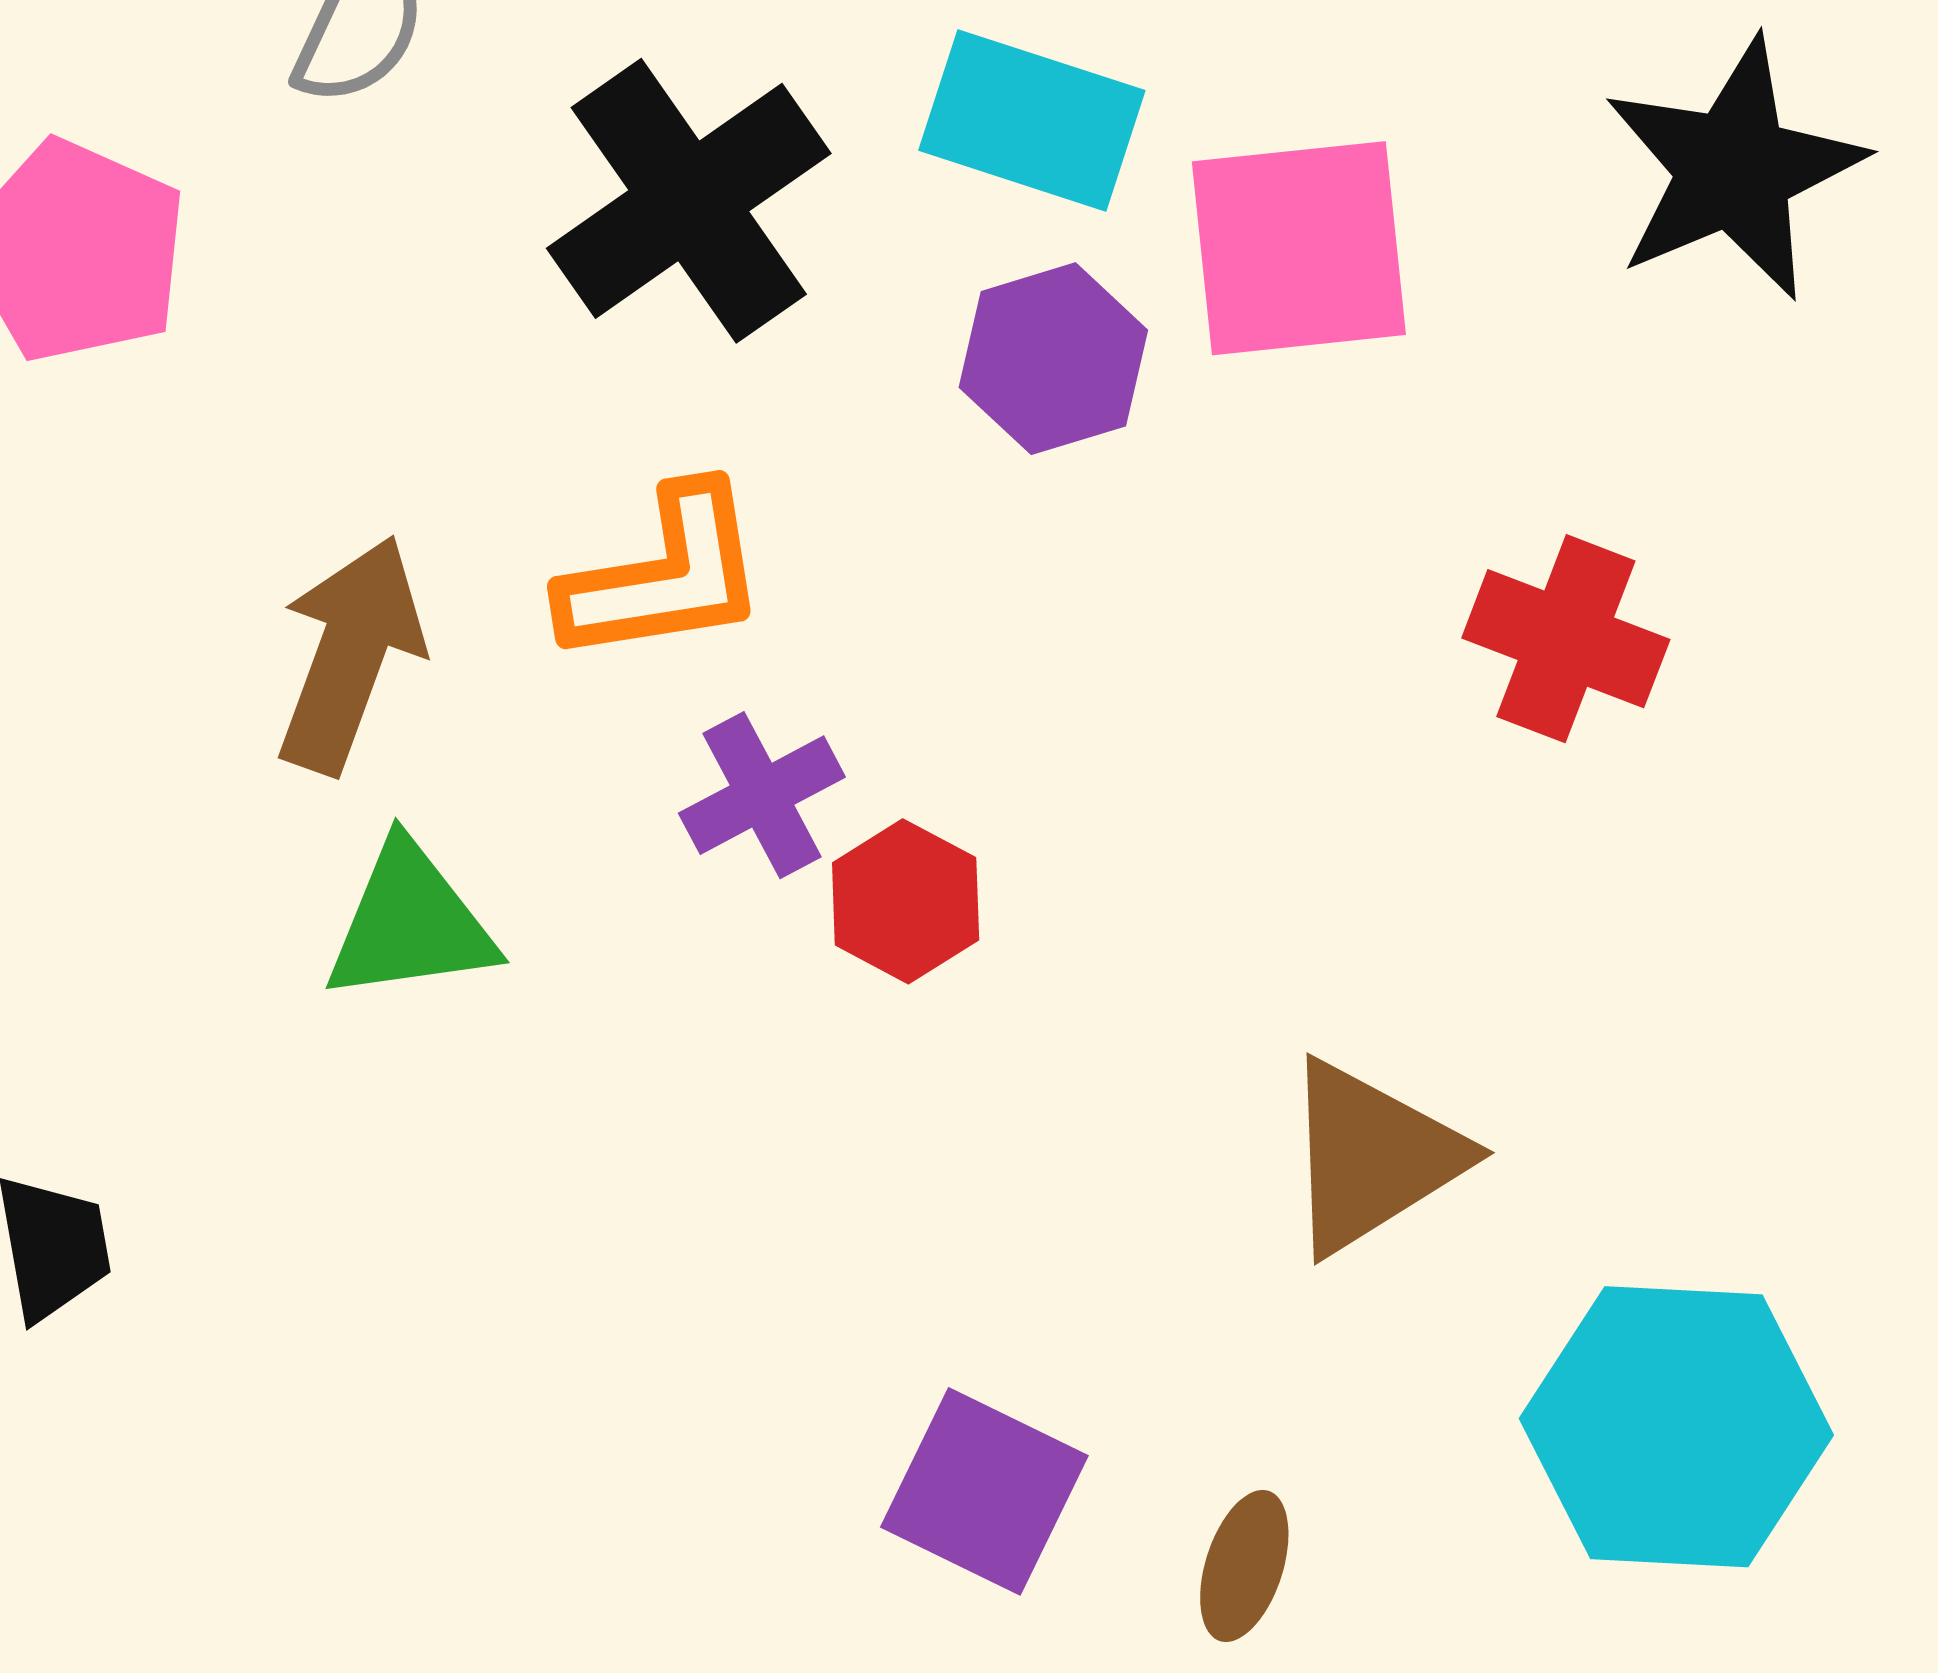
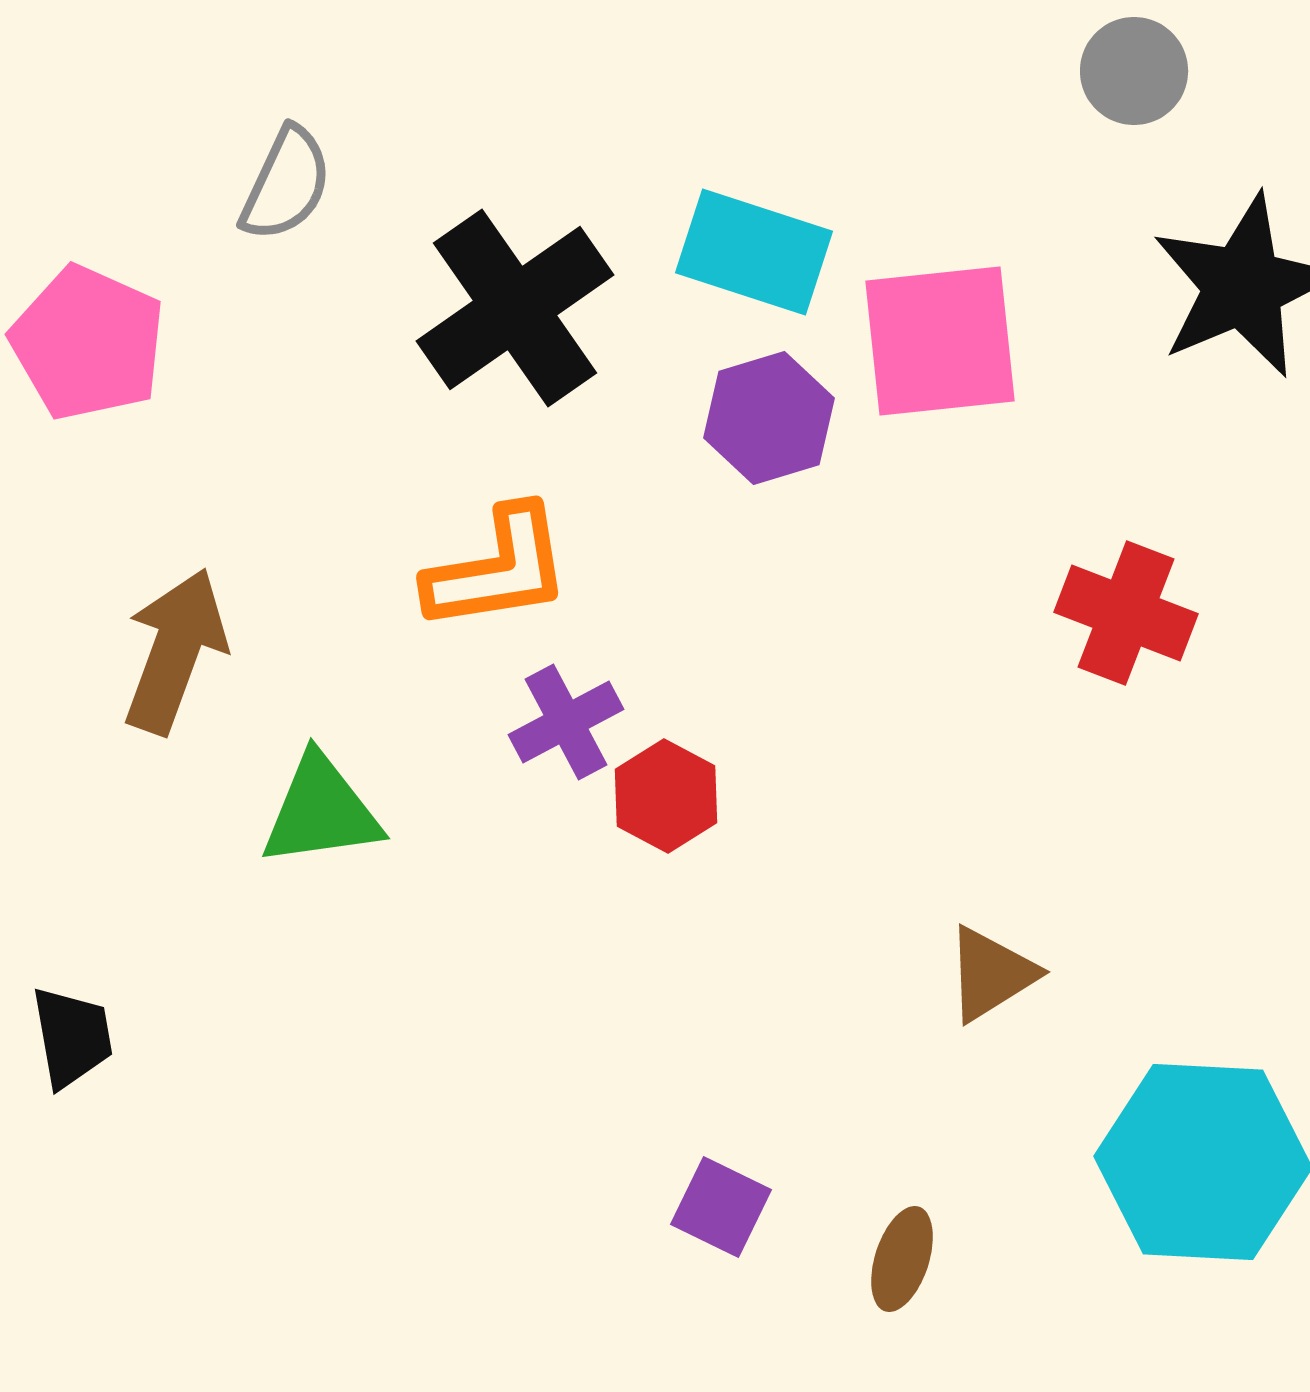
brown arrow: (350, 654) -> (175, 651), moved
brown triangle: (1372, 1157) -> (991, 974), size x0.7
purple square: (984, 1491) -> (721, 1207), size x0.7

